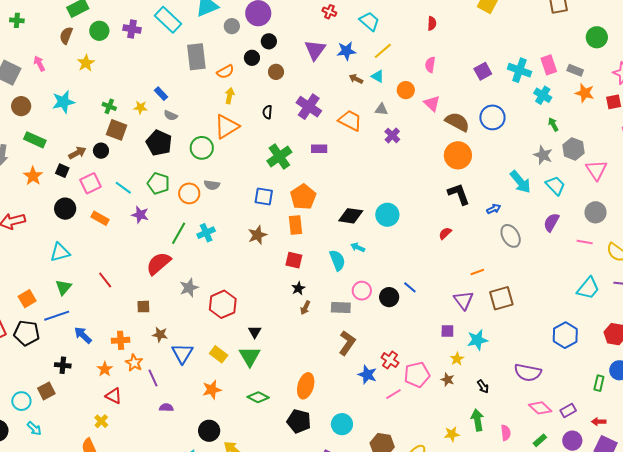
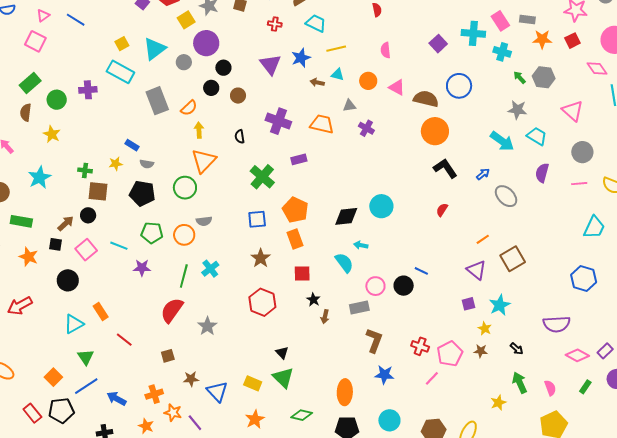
yellow line: (383, 51) -> (336, 49), turned 42
gray hexagon: (573, 149) -> (544, 77), moved
orange rectangle: (100, 218) -> (101, 312), moved, turned 42
red hexagon: (223, 304) -> (262, 302), moved
blue star: (367, 375) -> (384, 375), moved

